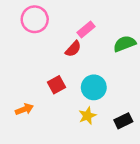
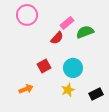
green semicircle: (125, 44) -> (85, 32), moved
orange arrow: (24, 109) -> (26, 89), moved

